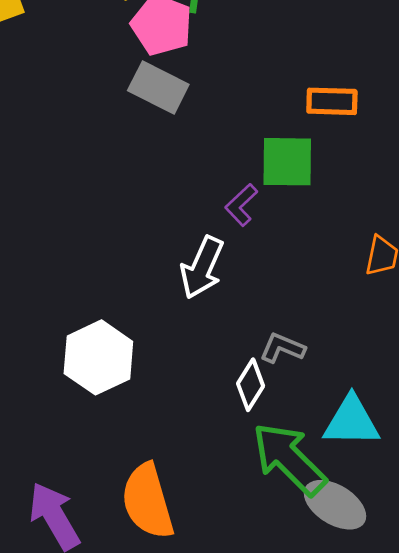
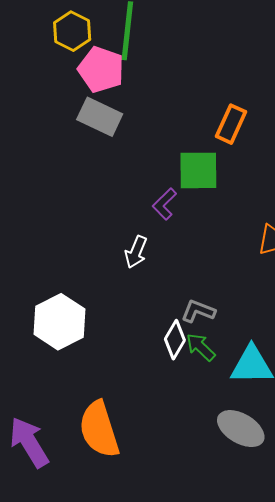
orange rectangle: (332, 101) -> (231, 124), turned -66
white arrow: (202, 268) -> (136, 252), size x0.7
green arrow: (289, 459) -> (201, 347), moved, size x0.5

